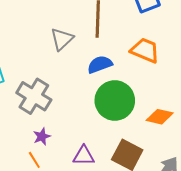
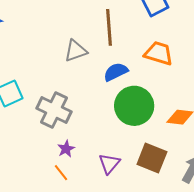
gray triangle: (62, 39) -> (76, 51), turned 30
purple triangle: (84, 156) -> (109, 163), turned -45

